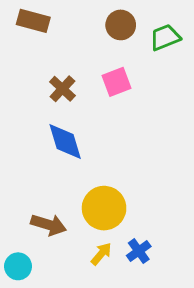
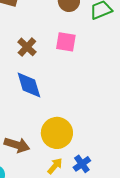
pink square: (117, 82) -> (66, 42), turned 30

